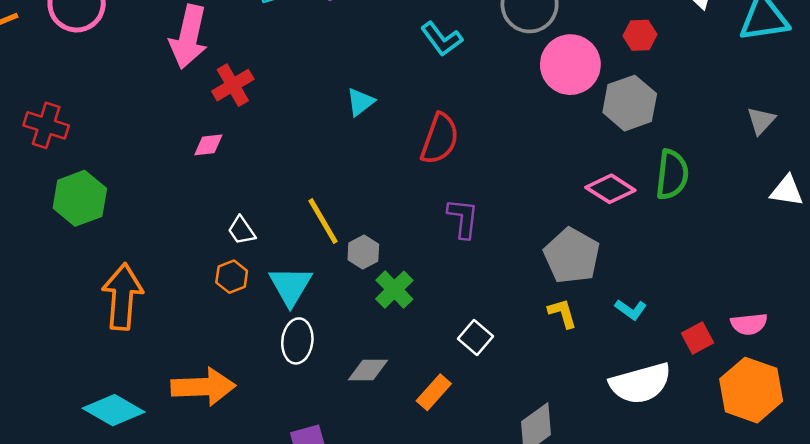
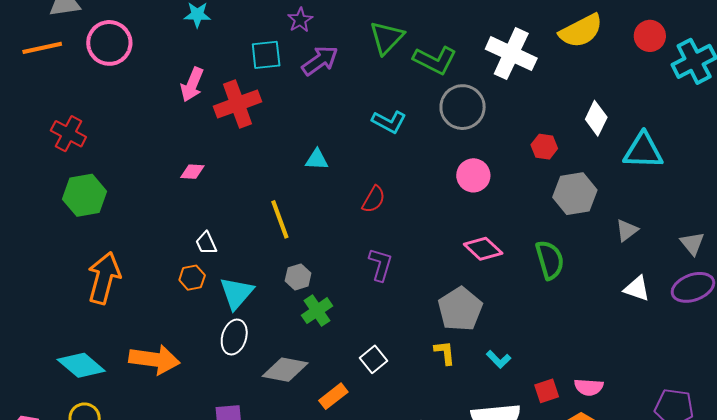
pink arrow: (189, 37) -> (192, 85), size x0.7
cyan L-shape: (442, 39) -> (389, 122), turned -36
pink circle: (570, 65) -> (473, 175), moved, size x0.7
red cross: (233, 85) -> (237, 104), moved, size x1.4
cyan triangle: (360, 102) -> (317, 160), turned 30
gray hexagon: (630, 103) -> (575, 194), moved
red semicircle: (440, 139) -> (374, 199), size x0.7
green semicircle: (672, 175) -> (550, 260), turned -33
pink diamond: (610, 189) -> (483, 249), moved
yellow line: (323, 221) -> (280, 219), moved
gray diamond: (368, 370) -> (285, 370), size x1.4

